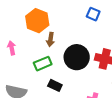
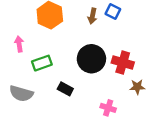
brown arrow: (50, 39) -> (92, 16), moved
green rectangle: (43, 64) -> (42, 63), moved

